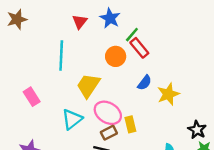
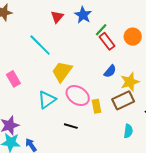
cyan line: (61, 56) -> (40, 45), turned -50
orange circle: (116, 56) -> (133, 37), moved
brown rectangle: (109, 133) -> (123, 100), moved, size x1.5

